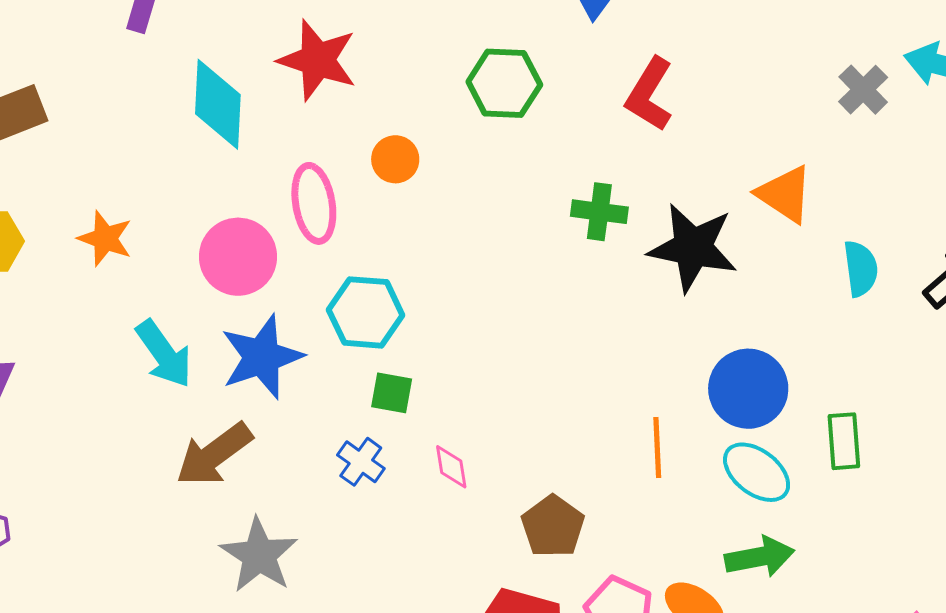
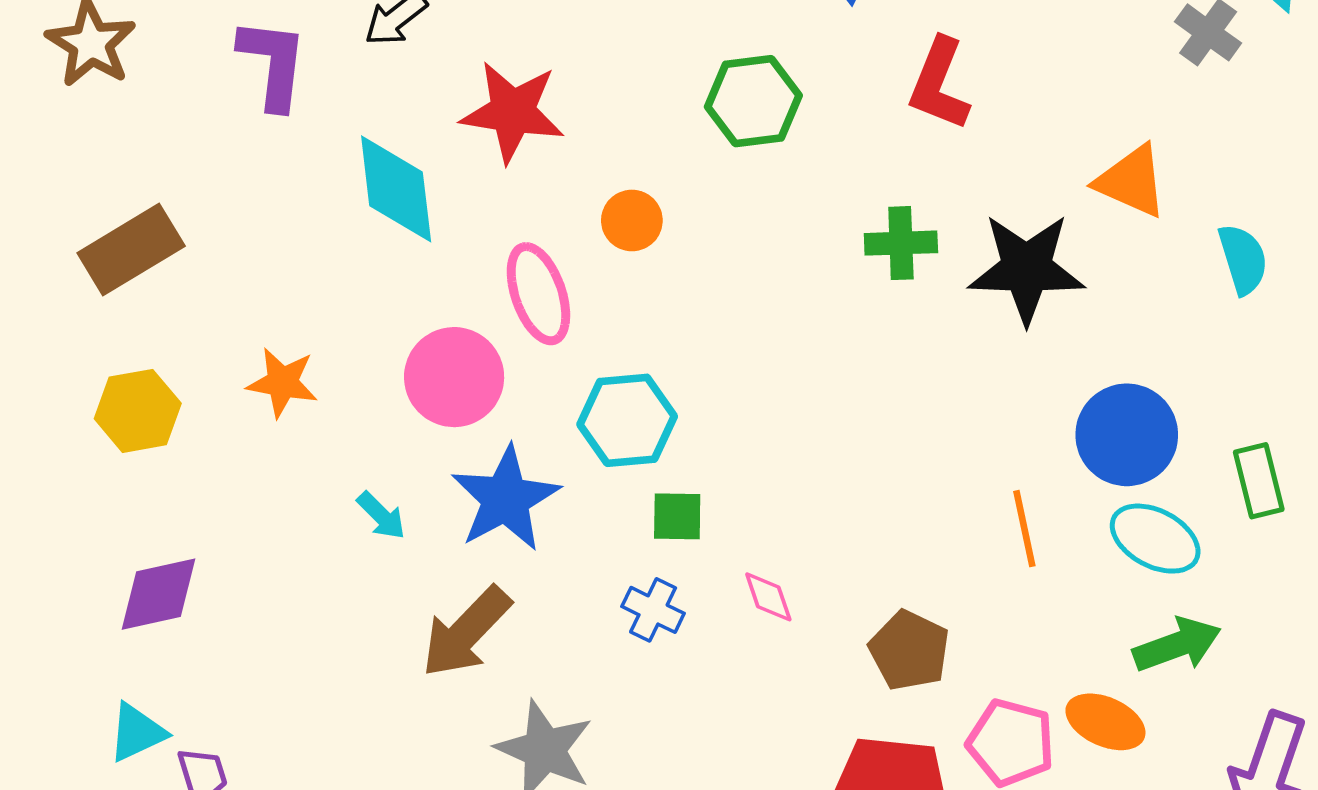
cyan arrow: (164, 354) -> (381, 516), size x0.6

